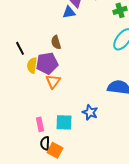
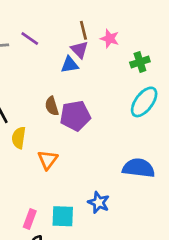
purple pentagon: (47, 63) -> (75, 116), moved
pink rectangle: (40, 124) -> (30, 219), turned 32

